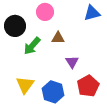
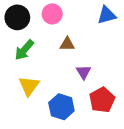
black circle: (15, 26) -> (17, 17), moved
green arrow: (32, 46) -> (24, 50), moved
yellow triangle: (25, 85) -> (29, 86), moved

